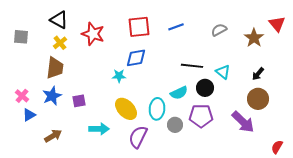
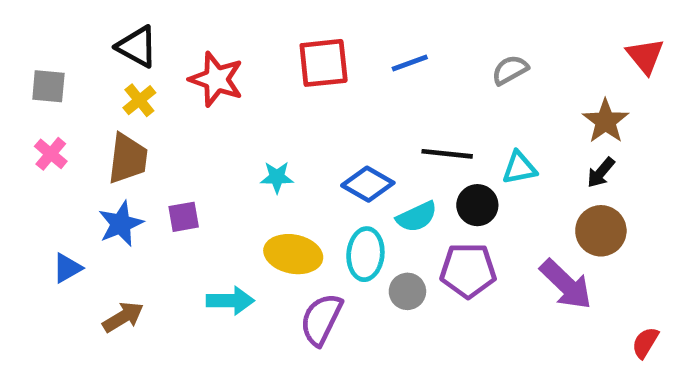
brown star: (254, 38) -> (606, 121), moved
blue diamond: (136, 58) -> (368, 184), moved, turned 40
cyan triangle: (223, 72) -> (519, 168), turned -49
pink cross: (22, 96) -> (51, 154), moved
purple square: (79, 101) -> (184, 217), moved
yellow ellipse: (126, 109) -> (293, 254), turned -35

